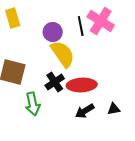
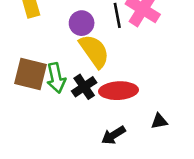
green arrow: (33, 104) -> (56, 78), moved
black arrow: (85, 111) -> (113, 135), moved

